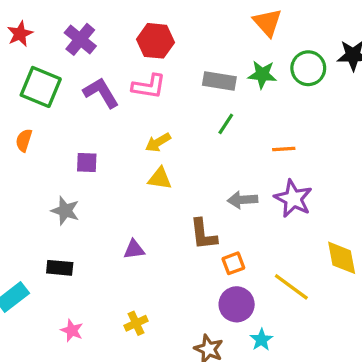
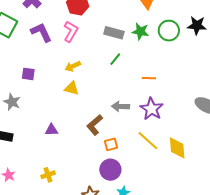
pink L-shape: (149, 86) -> (71, 32), turned -75
brown L-shape: (203, 234) -> (95, 125), turned 50
yellow line: (291, 287) -> (148, 141), moved

